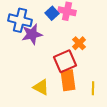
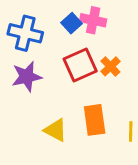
purple star: (32, 34) -> (27, 77), moved
red square: (65, 61) -> (80, 65), moved

